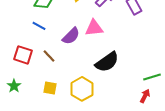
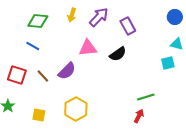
purple semicircle: (71, 36) -> (67, 71), moved
black semicircle: (107, 62) -> (118, 54), moved, size x0.7
yellow square: (50, 88) -> (39, 115), moved

